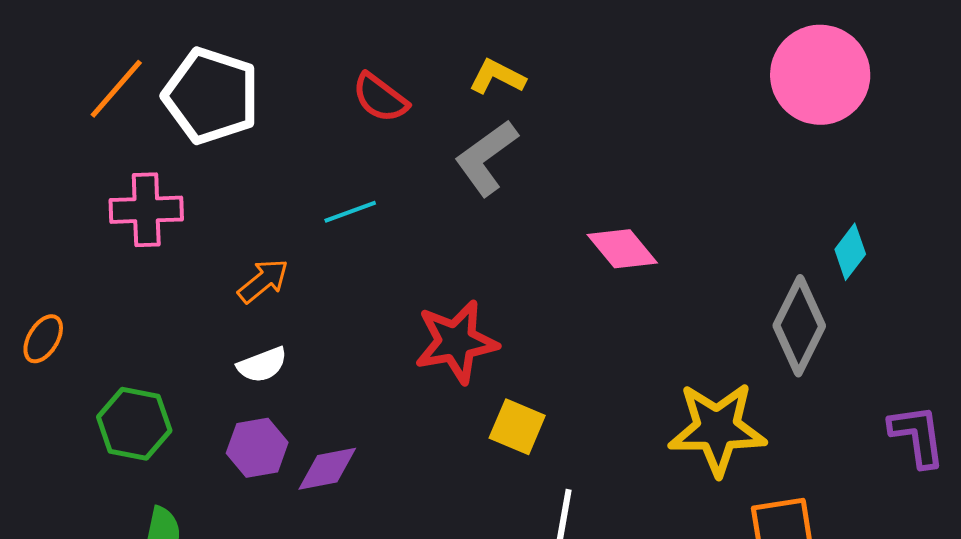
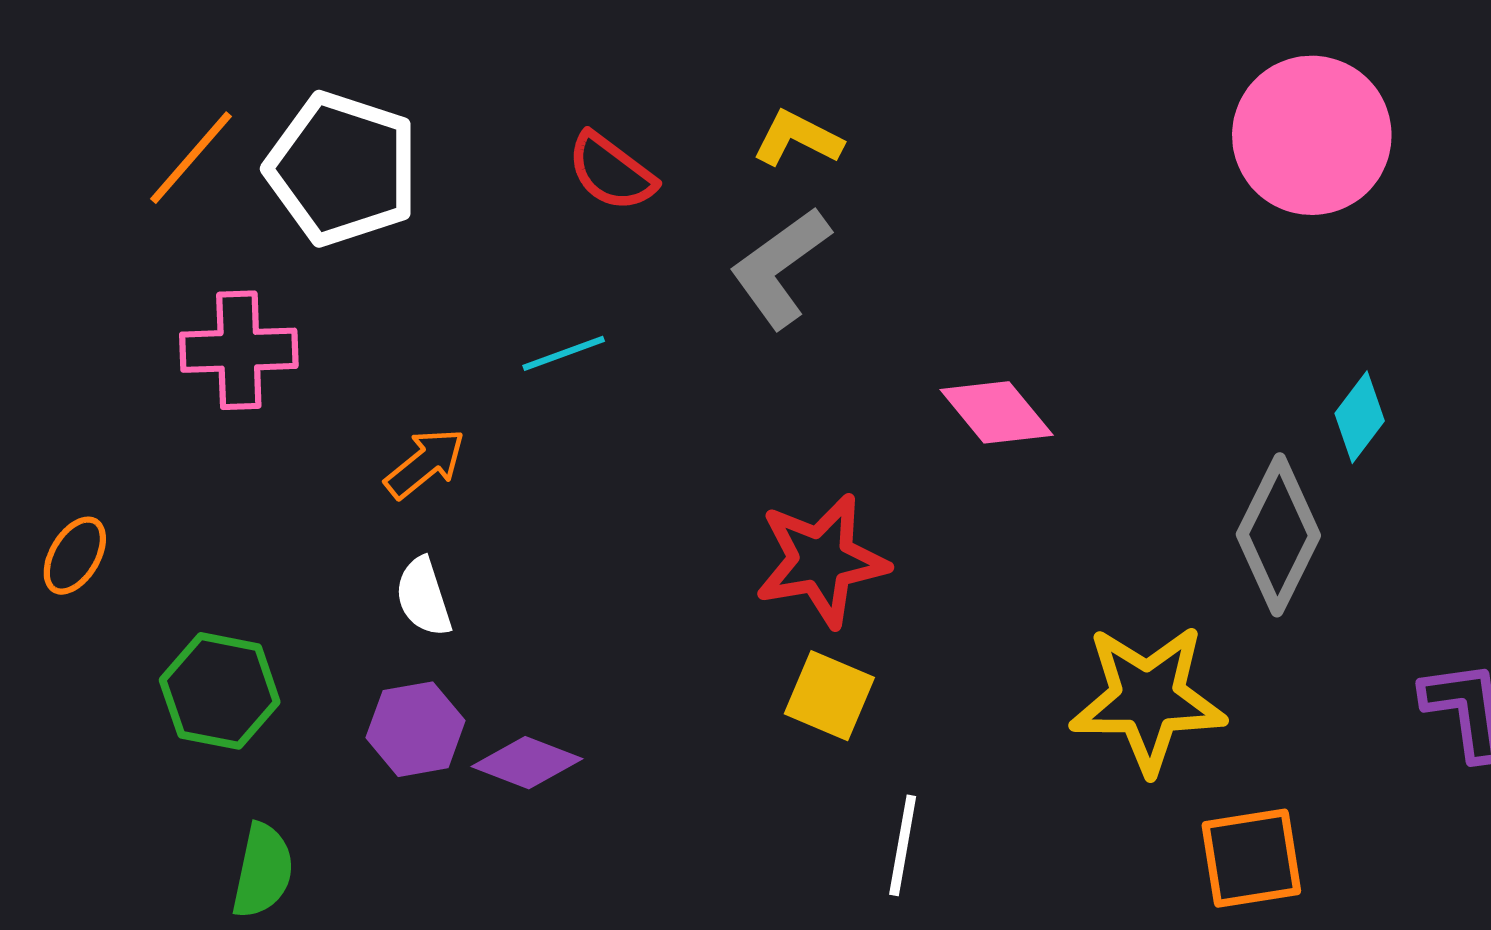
red star: (456, 342) -> (821, 560), moved
white semicircle: (262, 365) -> (423, 597), turned 93
purple diamond: (327, 469) -> (527, 763), turned 32

